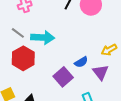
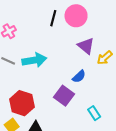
red hexagon: (23, 58) -> (22, 103), moved
purple triangle: (101, 72) -> (86, 46), moved

